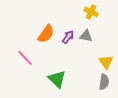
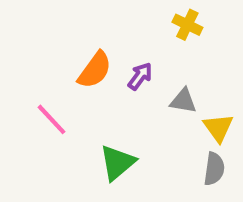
gray triangle: (86, 36) -> (183, 101), moved
green triangle: (57, 79) -> (117, 163), turned 36

